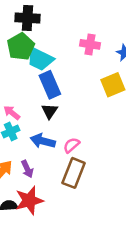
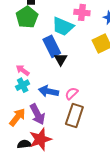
cyan trapezoid: (40, 59) -> (63, 26), moved
black triangle: (50, 111) -> (61, 59), moved
purple arrow: (27, 169) -> (37, 114), size x1.5

